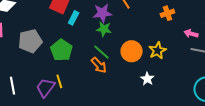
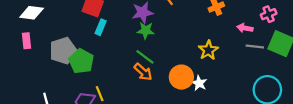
cyan rectangle: (74, 18) -> (101, 27), moved
green pentagon: (61, 50) -> (81, 61), moved
orange circle: (132, 51) -> (181, 77), moved

